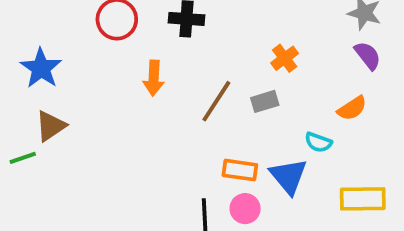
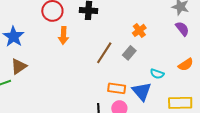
orange arrow: (154, 78) -> (63, 35), moved
gray rectangle: (265, 101) -> (129, 53), turned -32
orange semicircle: (352, 108) -> (186, 65), moved

